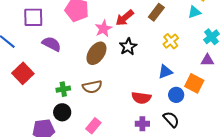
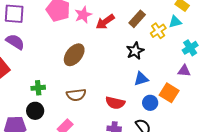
pink star: (103, 29) -> (83, 15), moved
yellow cross: (171, 41) -> (158, 31), moved
purple semicircle: (52, 44) -> (15, 42), moved
black star: (128, 47) -> (135, 51), moved
brown semicircle: (92, 87) -> (76, 95), moved

